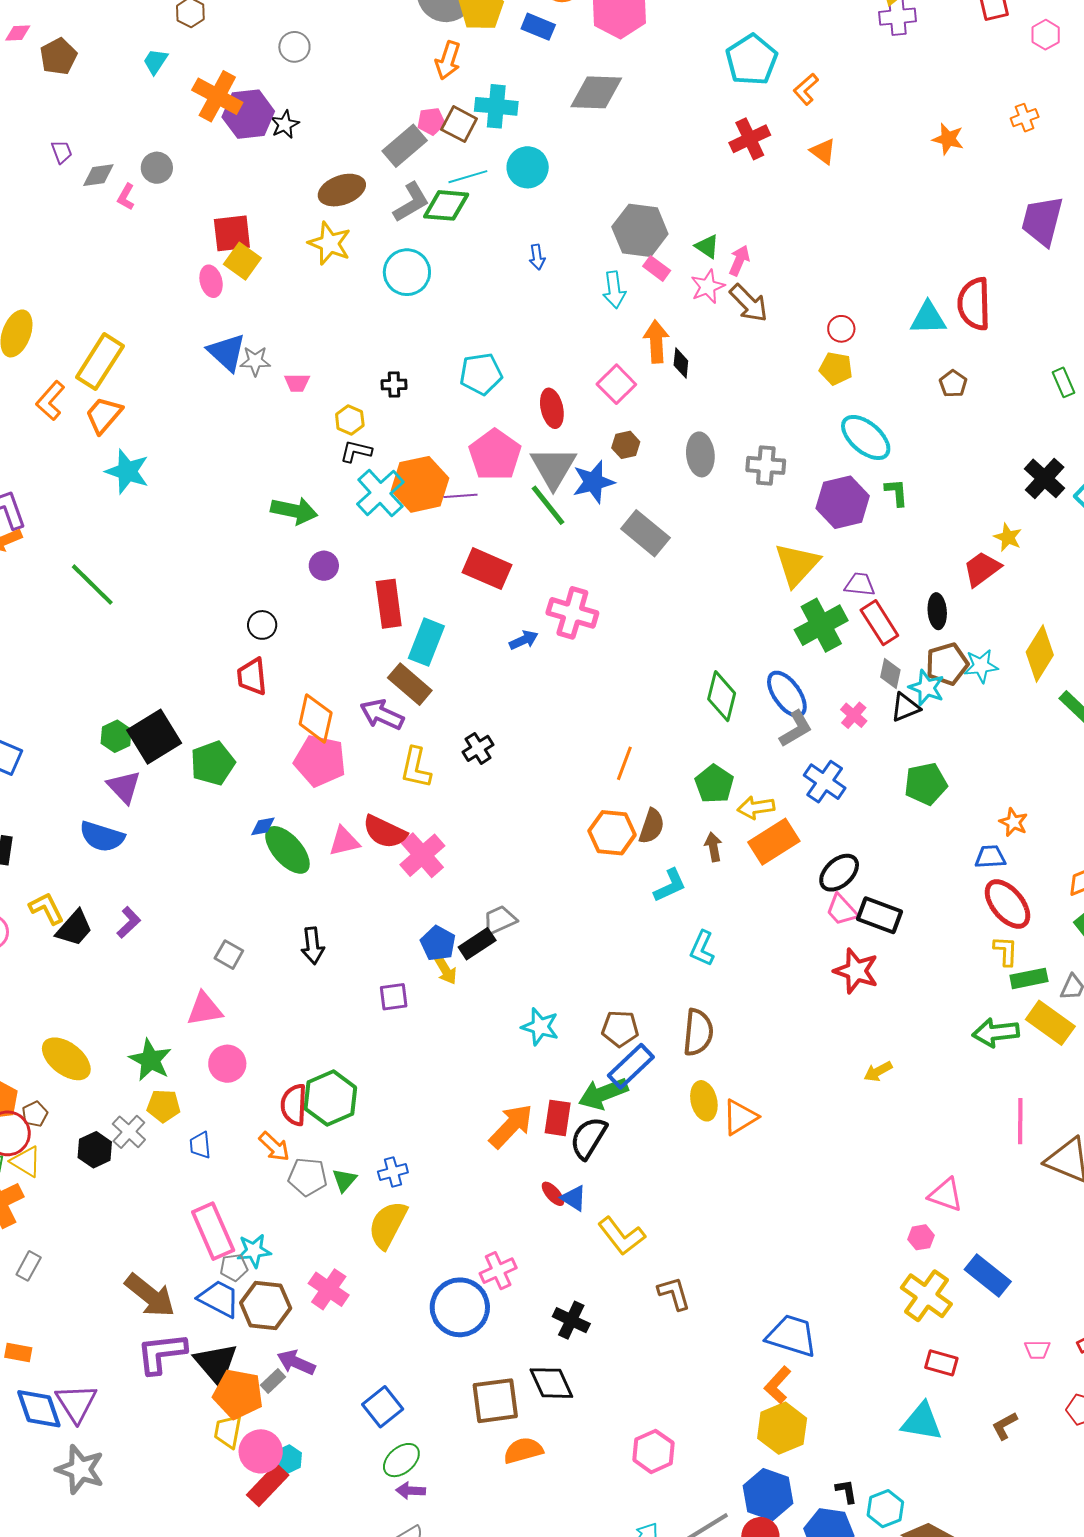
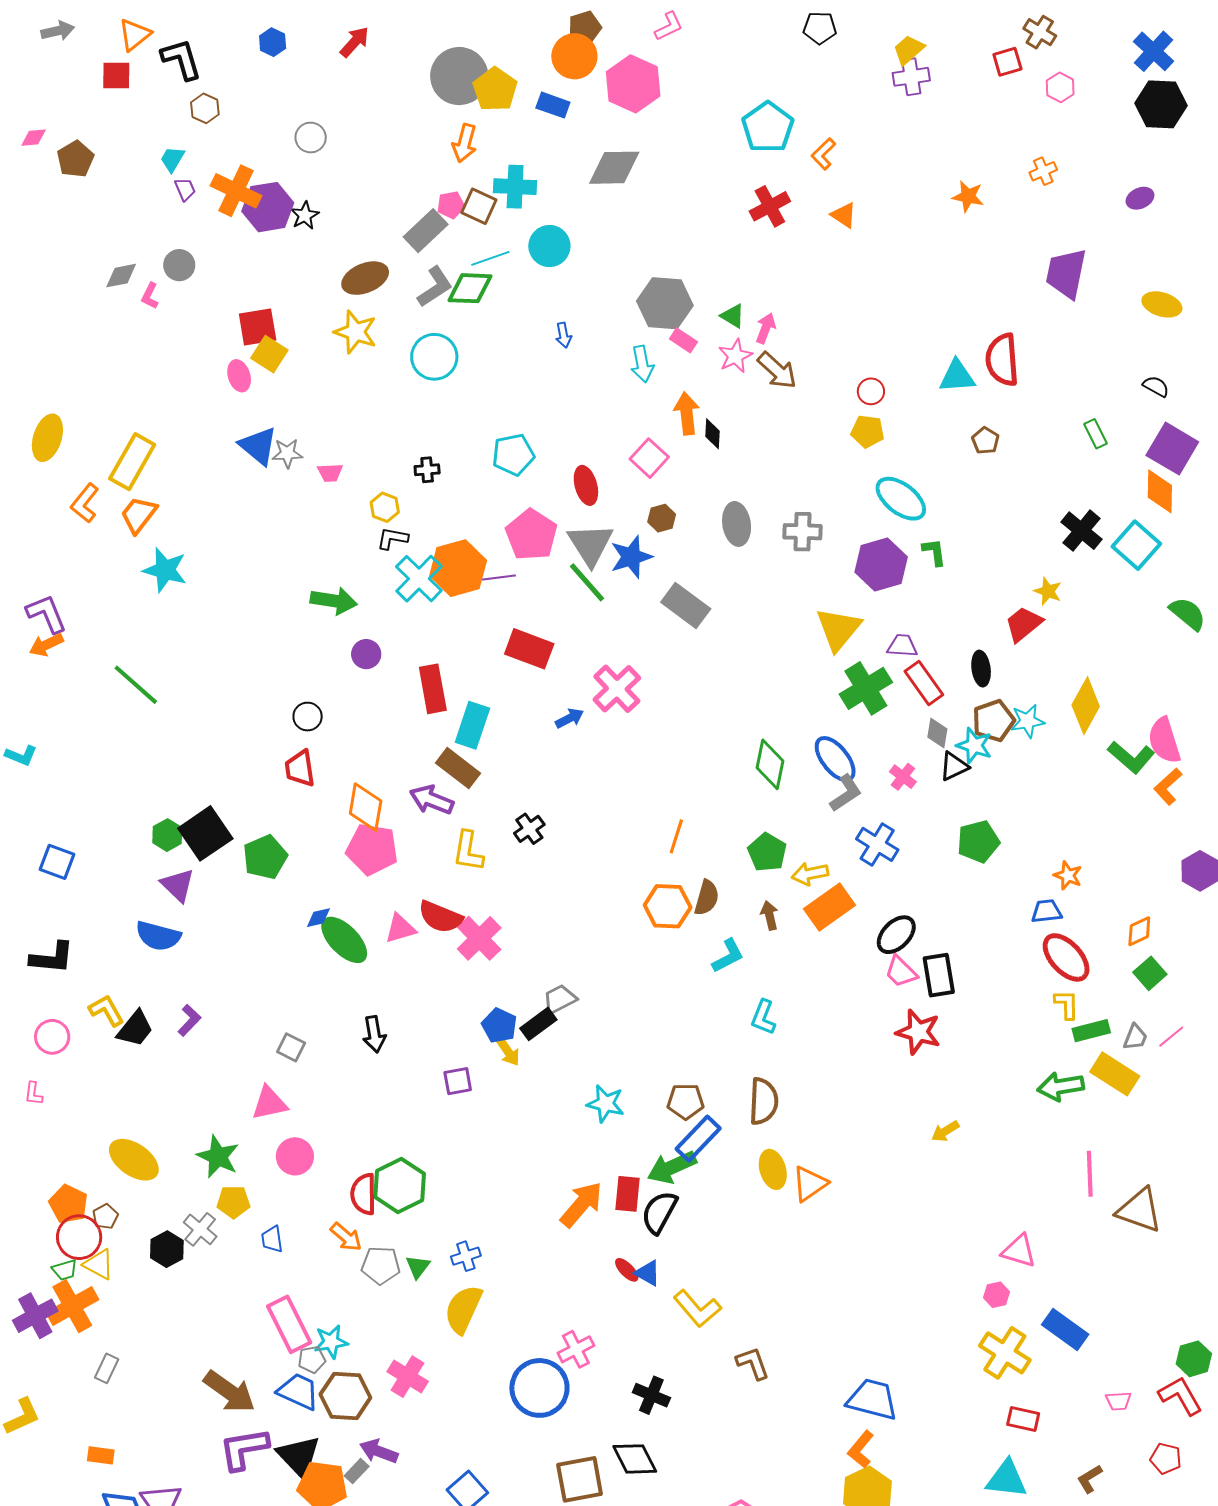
purple trapezoid: (62, 152) -> (185, 189), moved
pink cross: (572, 613) -> (617, 689), turned 33
black rectangle: (880, 915) -> (939, 975), turned 63

